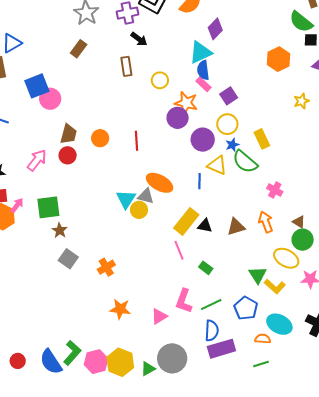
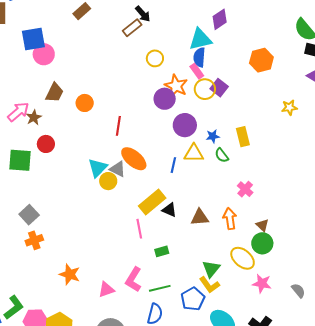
orange hexagon: (278, 59) -> (261, 60), moved
brown rectangle: (126, 66) -> (132, 28), moved, turned 48
purple square: (229, 96) -> (219, 88), turned -30
yellow circle: (227, 124) -> (205, 89), moved
red line: (136, 141) -> (118, 126), moved
red circle: (68, 155) -> (46, 144), moved
green semicircle: (245, 162) -> (222, 155), size x0.6
yellow triangle: (217, 165) -> (194, 153), turned -35
brown star: (60, 230) -> (34, 117), moved
orange cross: (106, 267) -> (34, 240), moved
green rectangle: (206, 268) -> (162, 251), turned -64
yellow L-shape: (275, 286) -> (209, 285), moved

